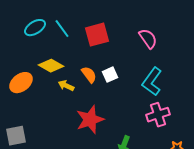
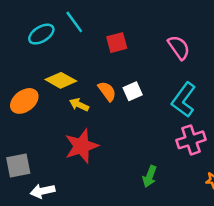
cyan line: (62, 29) -> (74, 22), moved
red square: (97, 35) -> (117, 43), size x0.7
red star: (90, 120) -> (81, 146), moved

